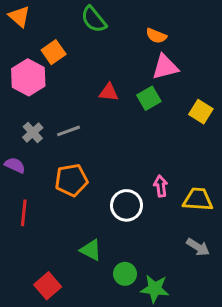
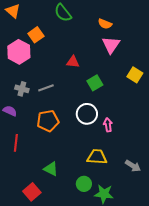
pink triangle: (165, 67) -> (111, 45), turned -42
green square: (149, 98) -> (95, 83), moved
gray cross: (33, 132) -> (22, 89), turned -32
yellow trapezoid: (198, 199) -> (97, 157), moved
white circle: (126, 205) -> (87, 114), moved
green triangle: (91, 250) -> (51, 169), moved

